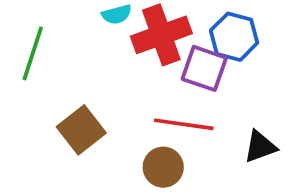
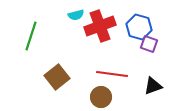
purple square: (204, 68) -> (149, 44), moved, size x0.7

